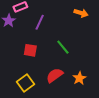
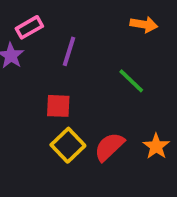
green line: (63, 47) -> (131, 81), moved
yellow square: (25, 83) -> (68, 145), moved

